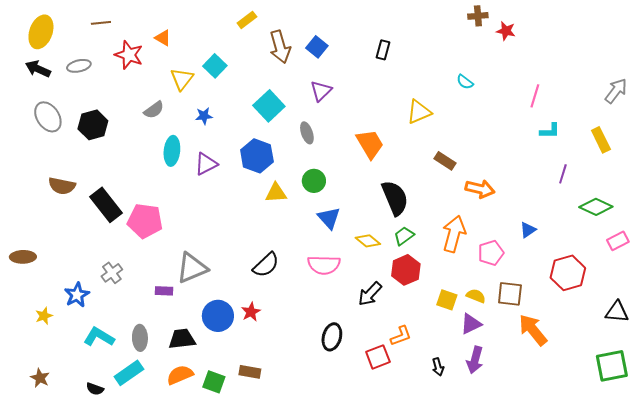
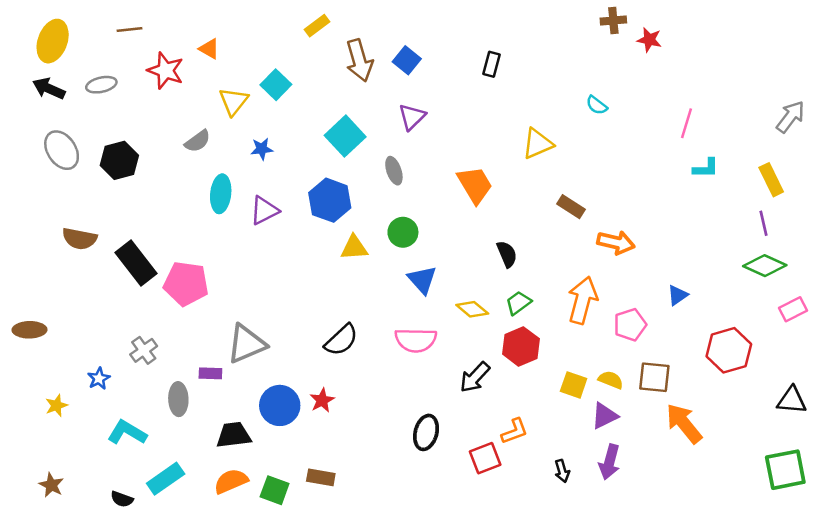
purple line: (563, 174) -> (763, 223), moved, turned -30
black semicircle: (395, 198) -> (507, 254), size x0.6
blue star: (77, 295) -> (99, 379), size x0.7
gray ellipse: (140, 338) -> (178, 399), moved

